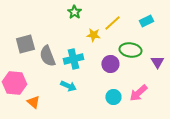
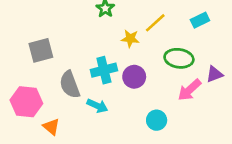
gray semicircle: (47, 56) -> (70, 85), moved
purple triangle: (157, 62) -> (214, 74), turned 40
purple circle: (110, 64) -> (134, 77), moved
pink arrow: (138, 93) -> (189, 90), moved

